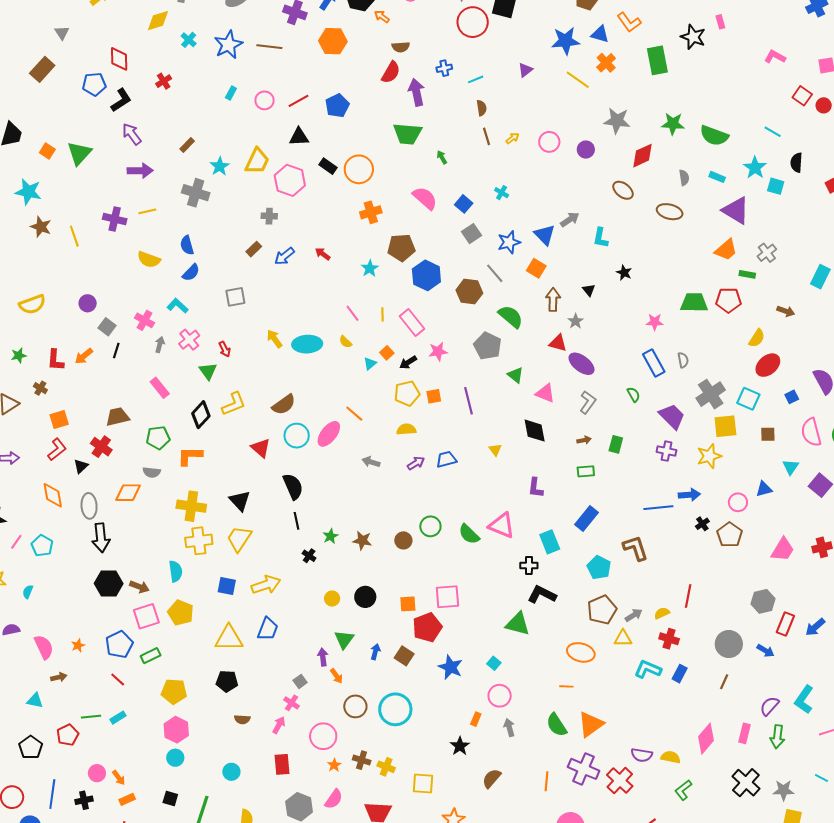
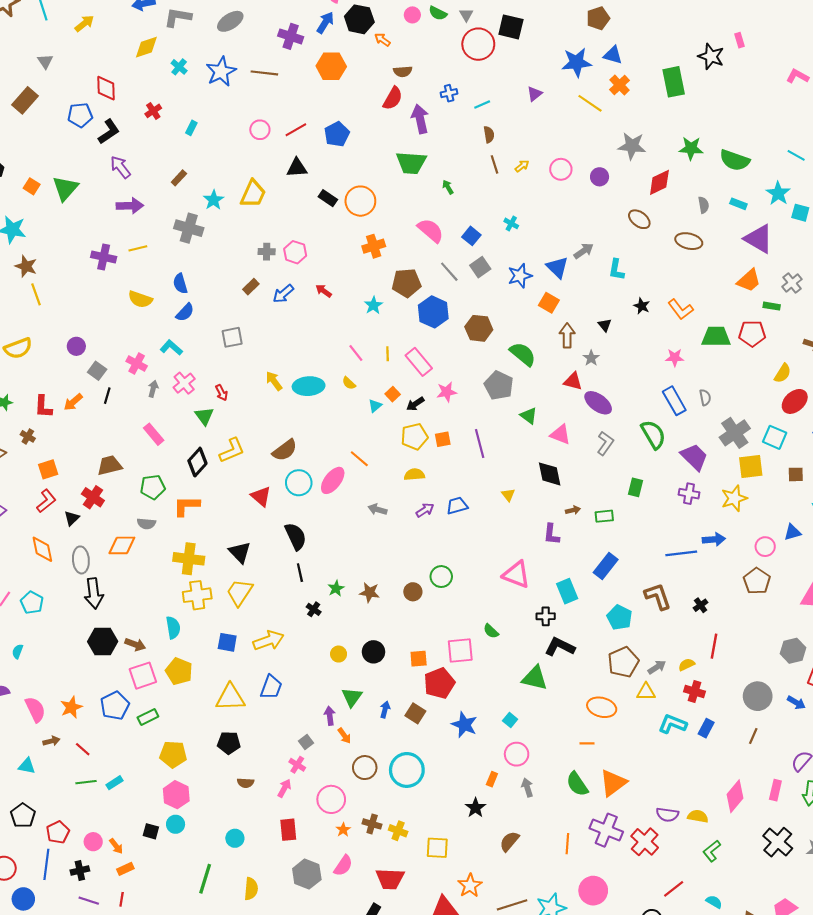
orange L-shape: (629, 22) -> (681, 309), moved
cyan rectangle: (231, 93) -> (191, 128), moved
pink hexagon: (290, 180) -> (295, 252), moved, size x0.7
yellow line: (74, 236) -> (36, 294), moved
gray line: (495, 273) -> (449, 272), moved
green semicircle: (633, 395) -> (653, 435), size x1.8
brown arrow: (584, 440) -> (573, 510), moved
black cross: (702, 524) -> (701, 605), moved
green semicircle: (469, 534) -> (491, 631), moved, size x0.7
orange star: (78, 645) -> (71, 707), size x1.5
red line: (118, 679) -> (83, 749), moved
red pentagon: (68, 735) -> (58, 832), moved
black square: (170, 798) -> (151, 831), moved

